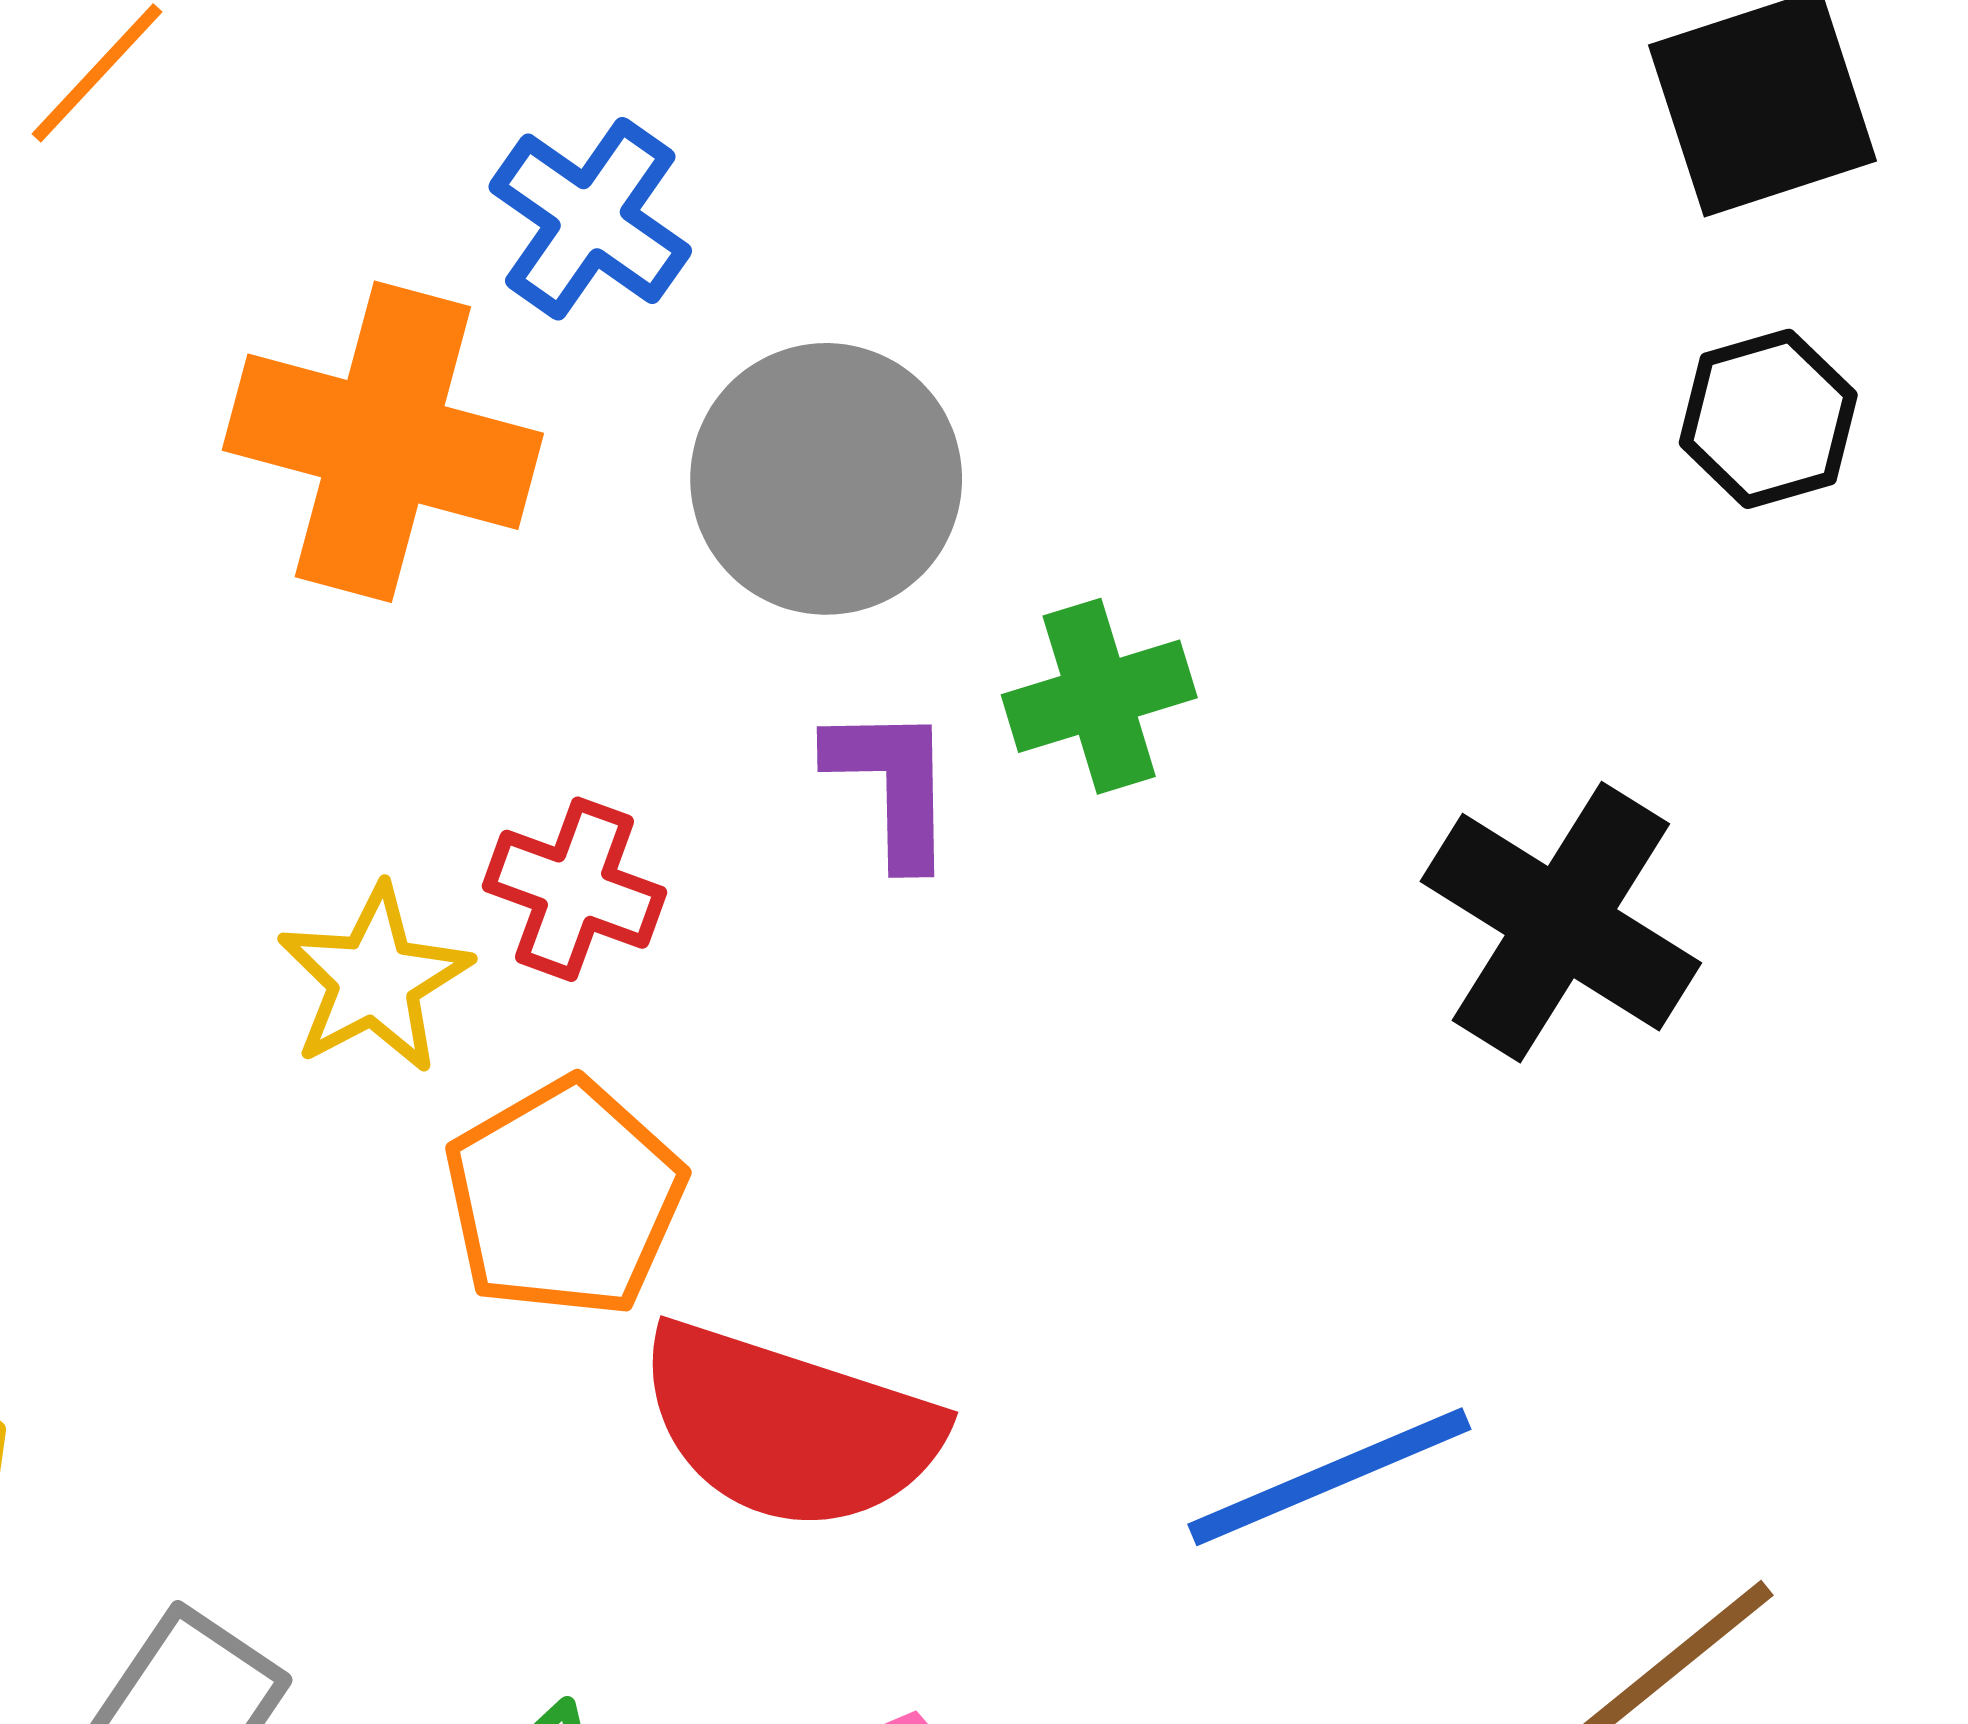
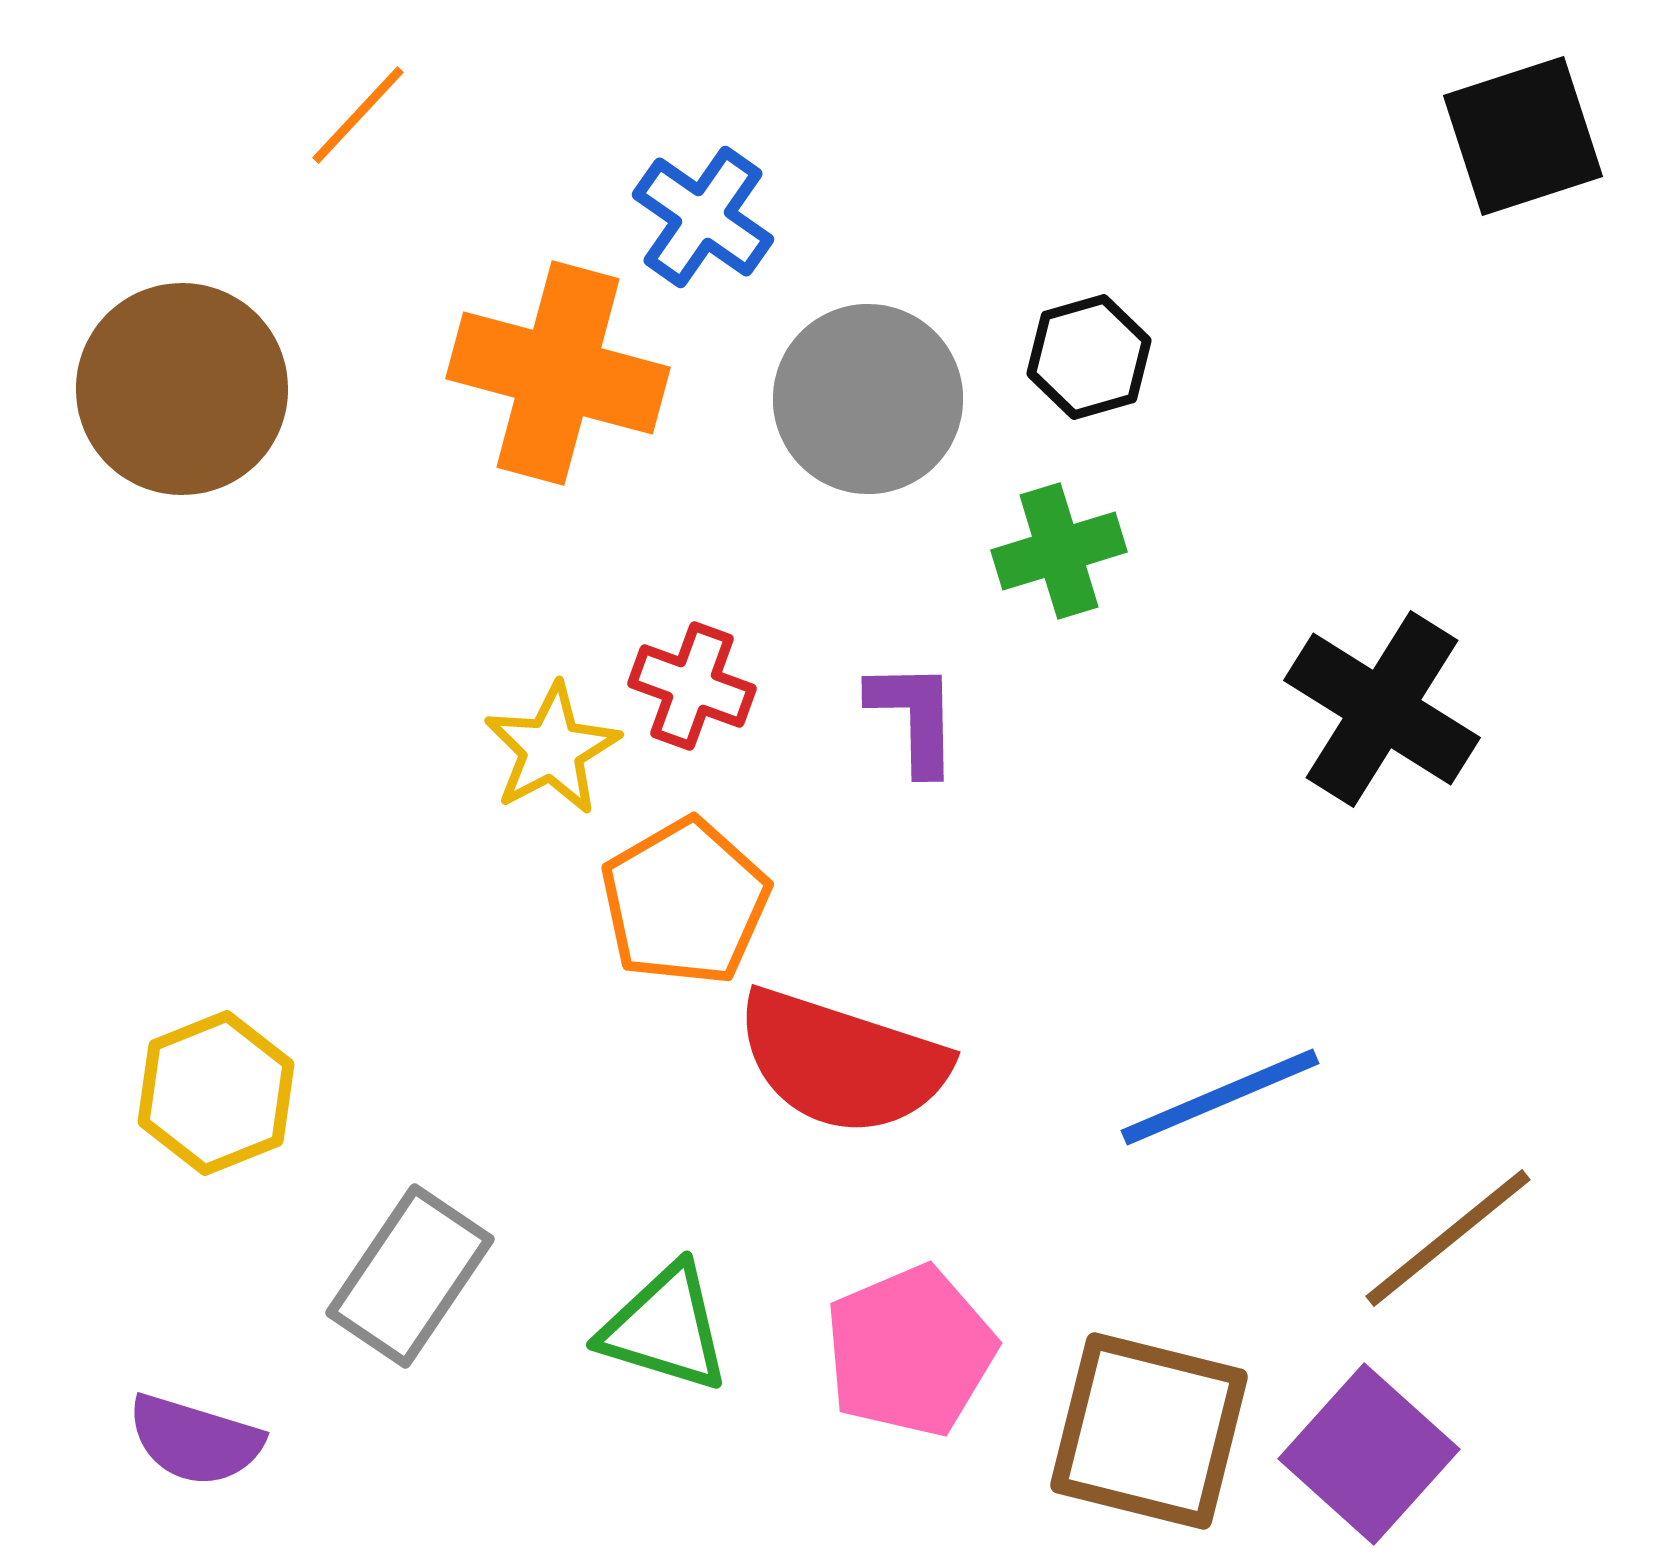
black hexagon: (1768, 419) -> (1089, 357), moved
purple L-shape: (892, 785) -> (914, 717), moved

